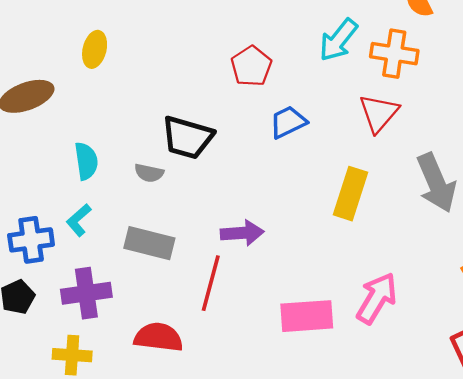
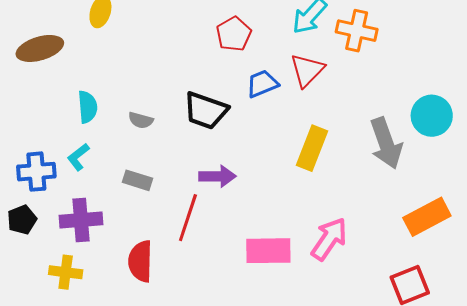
red triangle: (379, 113) -> (307, 70), moved
black trapezoid: (187, 137) -> (206, 110), moved
gray rectangle: (149, 243) -> (137, 180), size x0.7
red semicircle: (158, 337) -> (140, 261), turned -99

